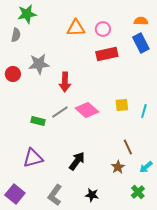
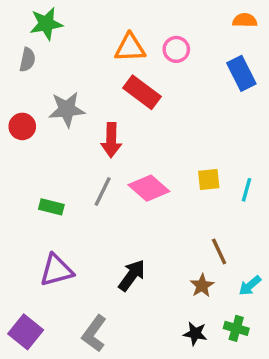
orange semicircle: (141, 21) -> (245, 20), moved
red rectangle: (107, 54) -> (142, 92), moved, turned 50
gray line: (60, 112) -> (103, 191), turned -30
green rectangle: (38, 121) -> (51, 207), moved
green cross: (138, 192) -> (236, 328), turned -32
black star: (92, 195) -> (195, 334), moved

